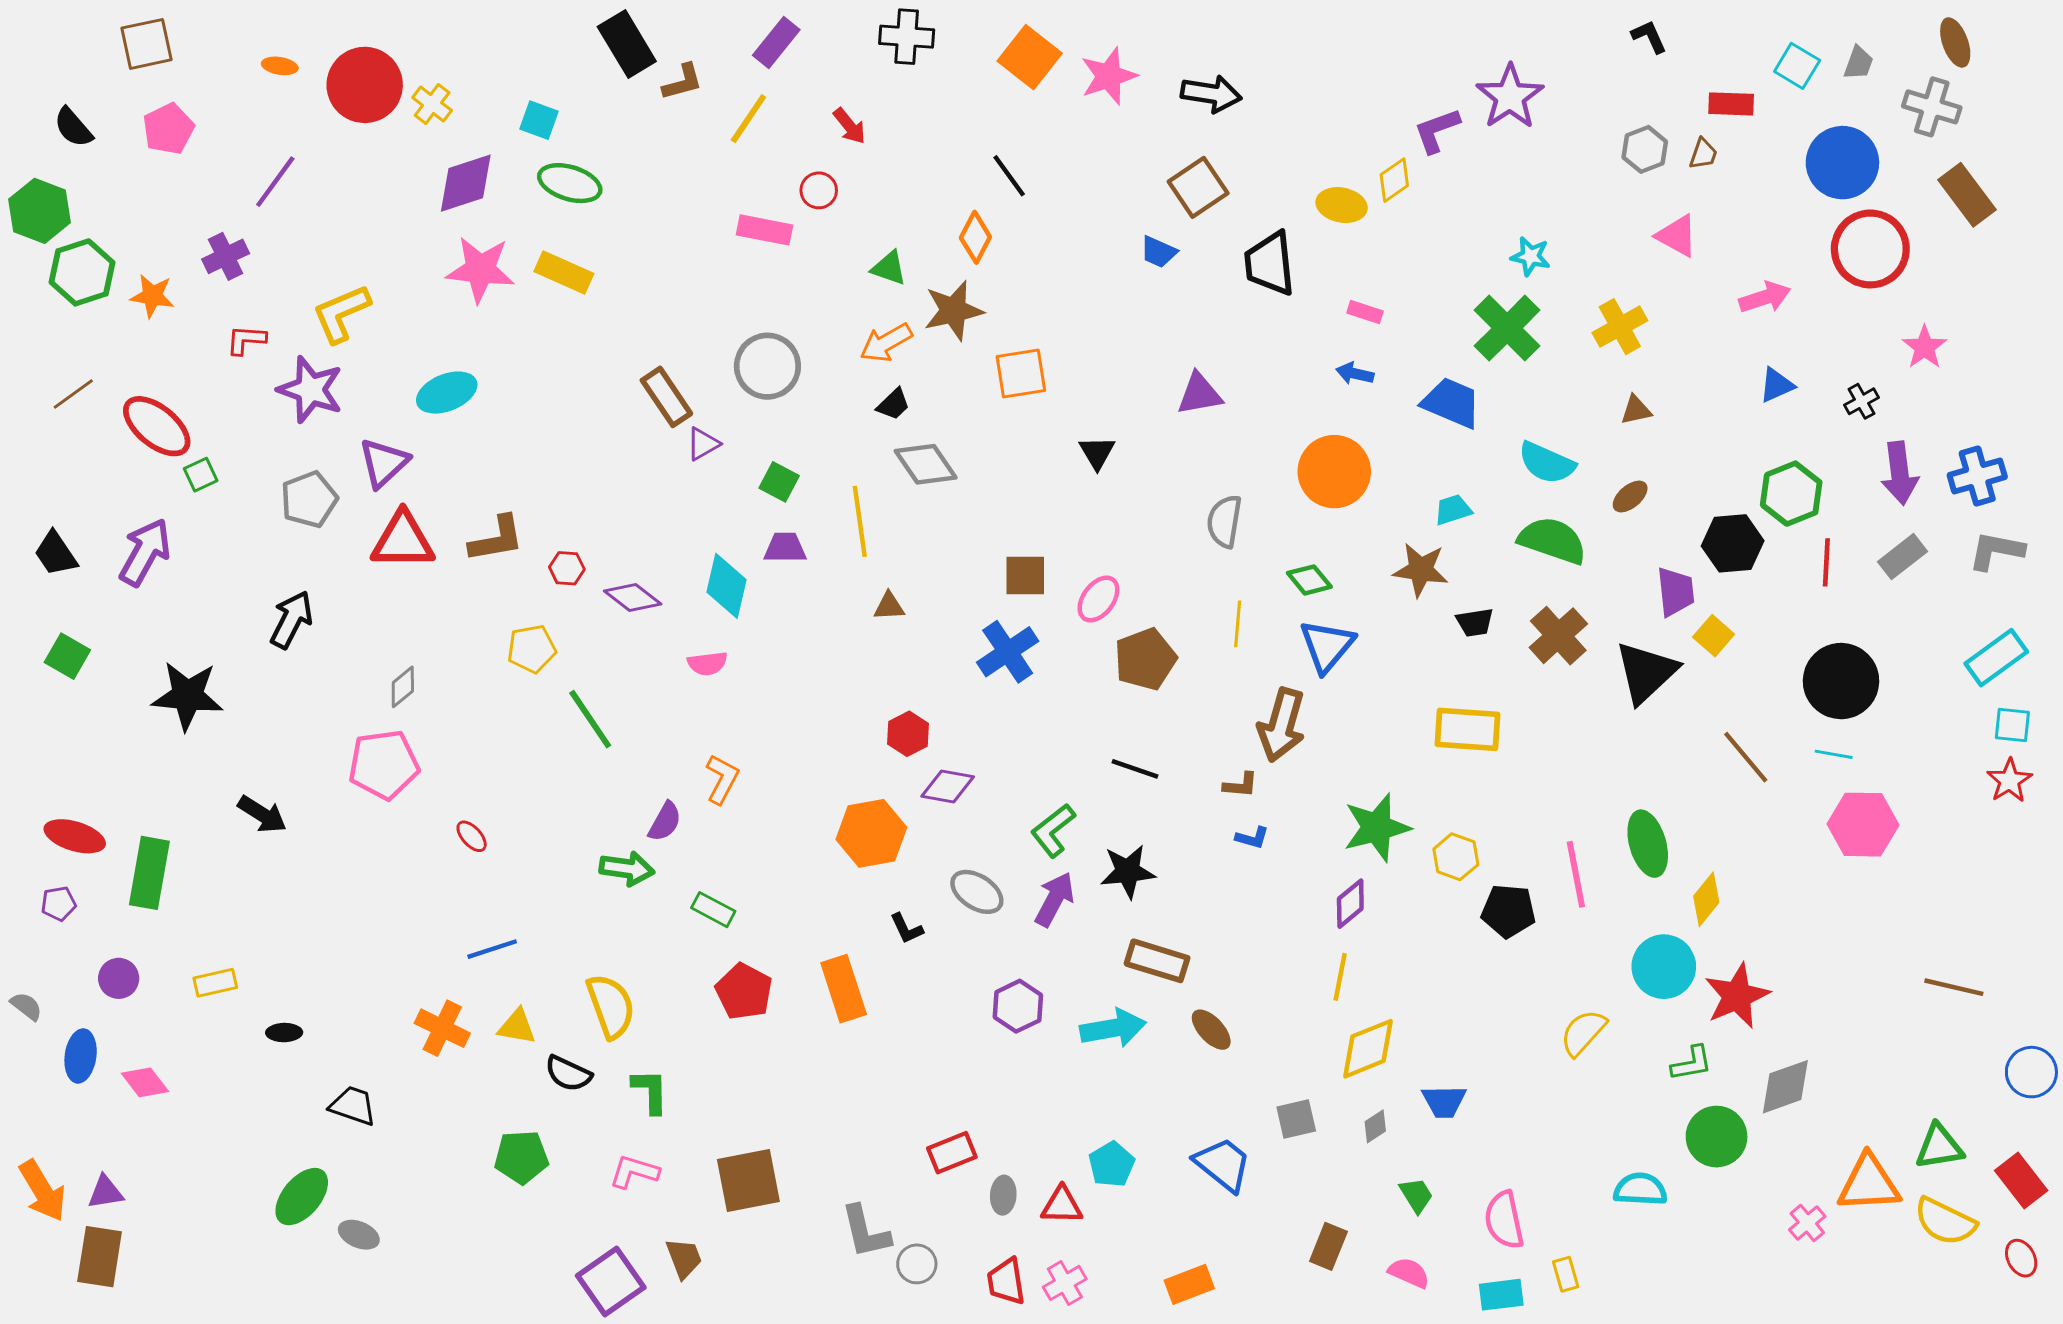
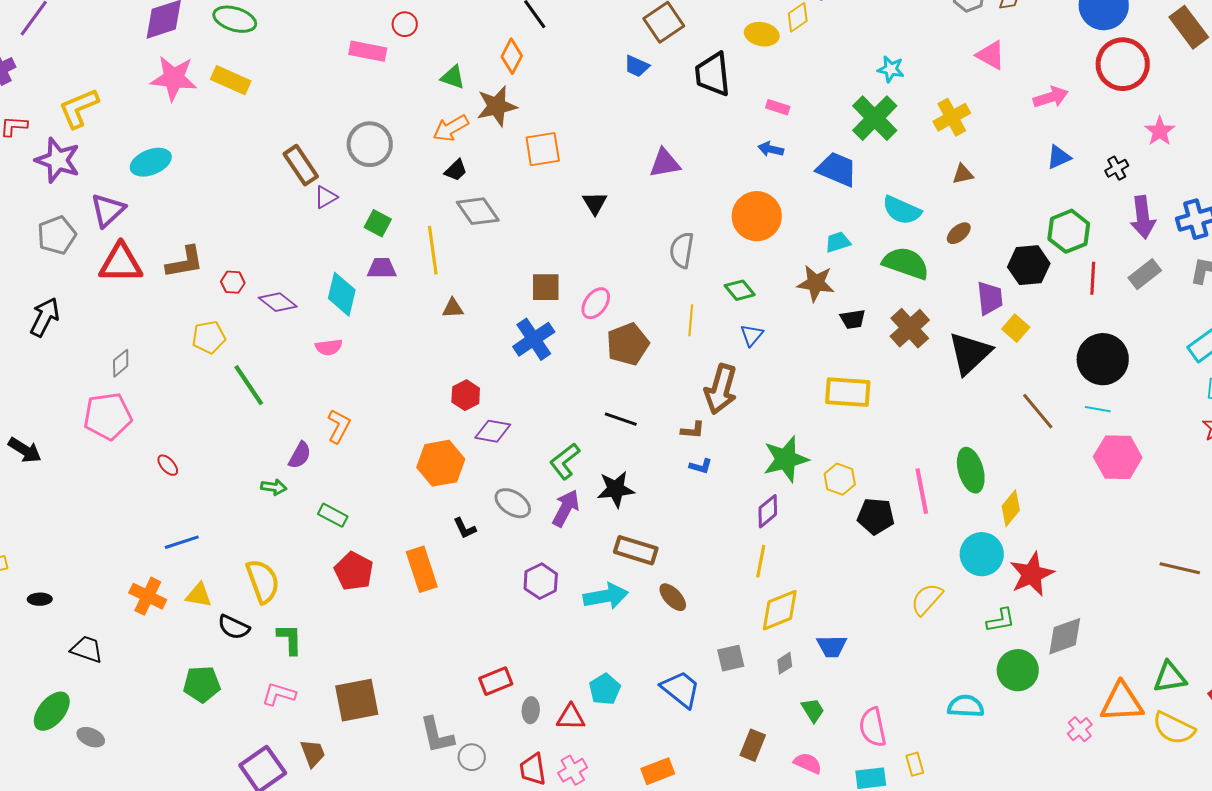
blue triangle: (1327, 646) -> (752, 335), size x0.6
green arrow: (627, 869) -> (274, 487), size x0.7

